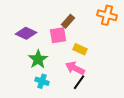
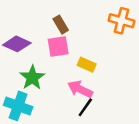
brown rectangle: (68, 21) -> (61, 25), moved, turned -72
cyan cross: (42, 81) -> (18, 106), moved, size x1.5

